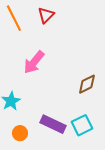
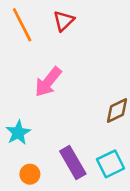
purple rectangle: (53, 124) -> (73, 163), turned 35

